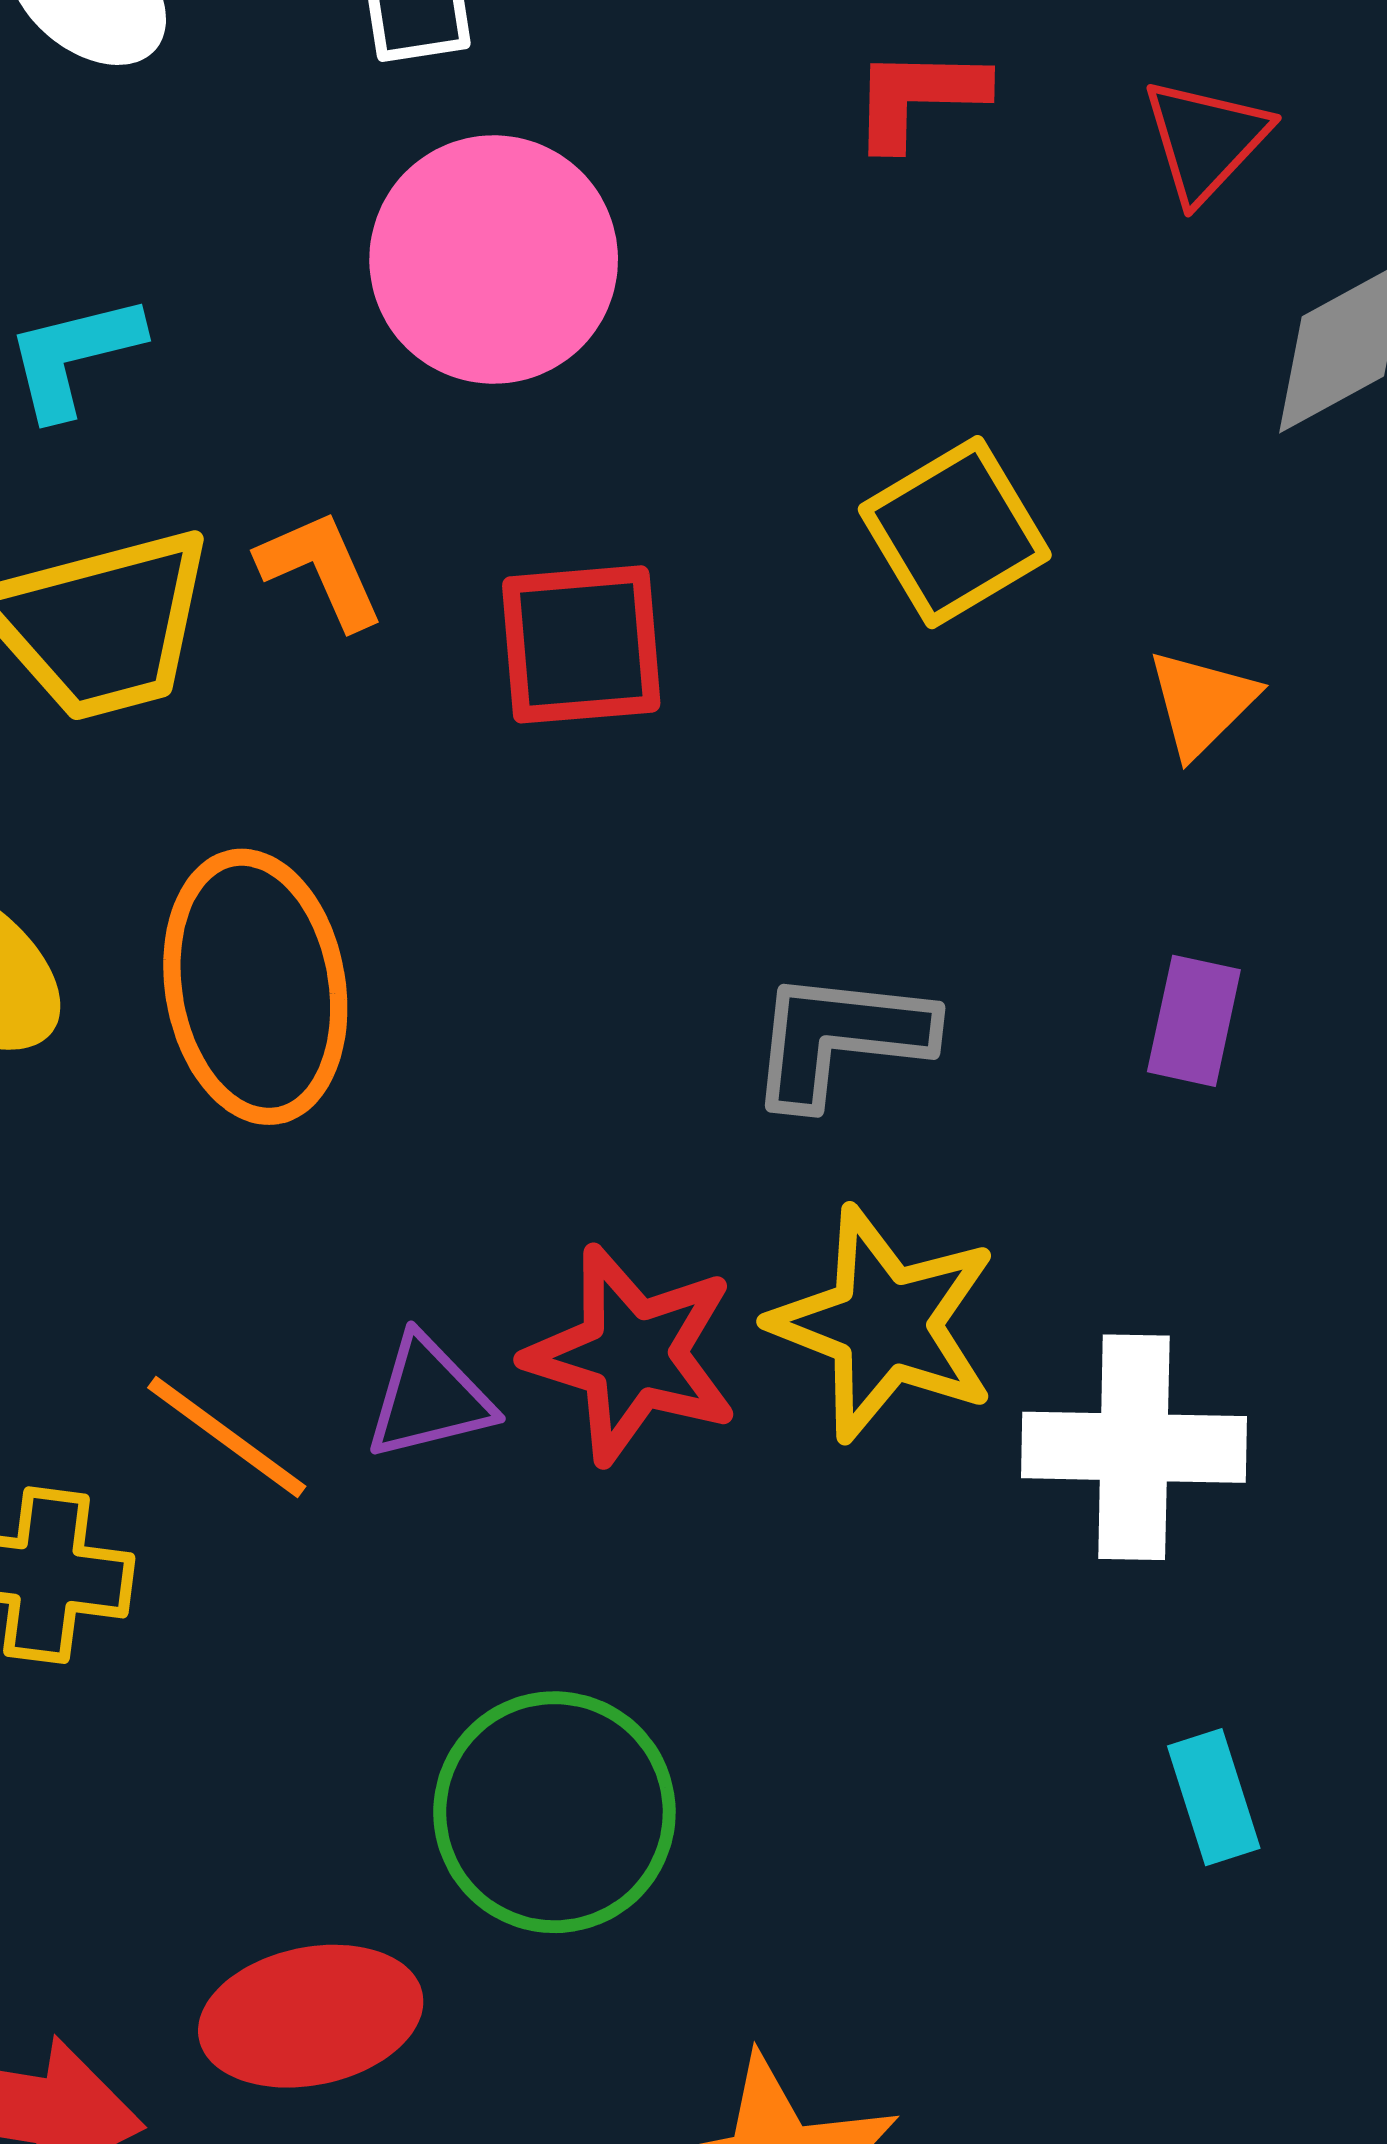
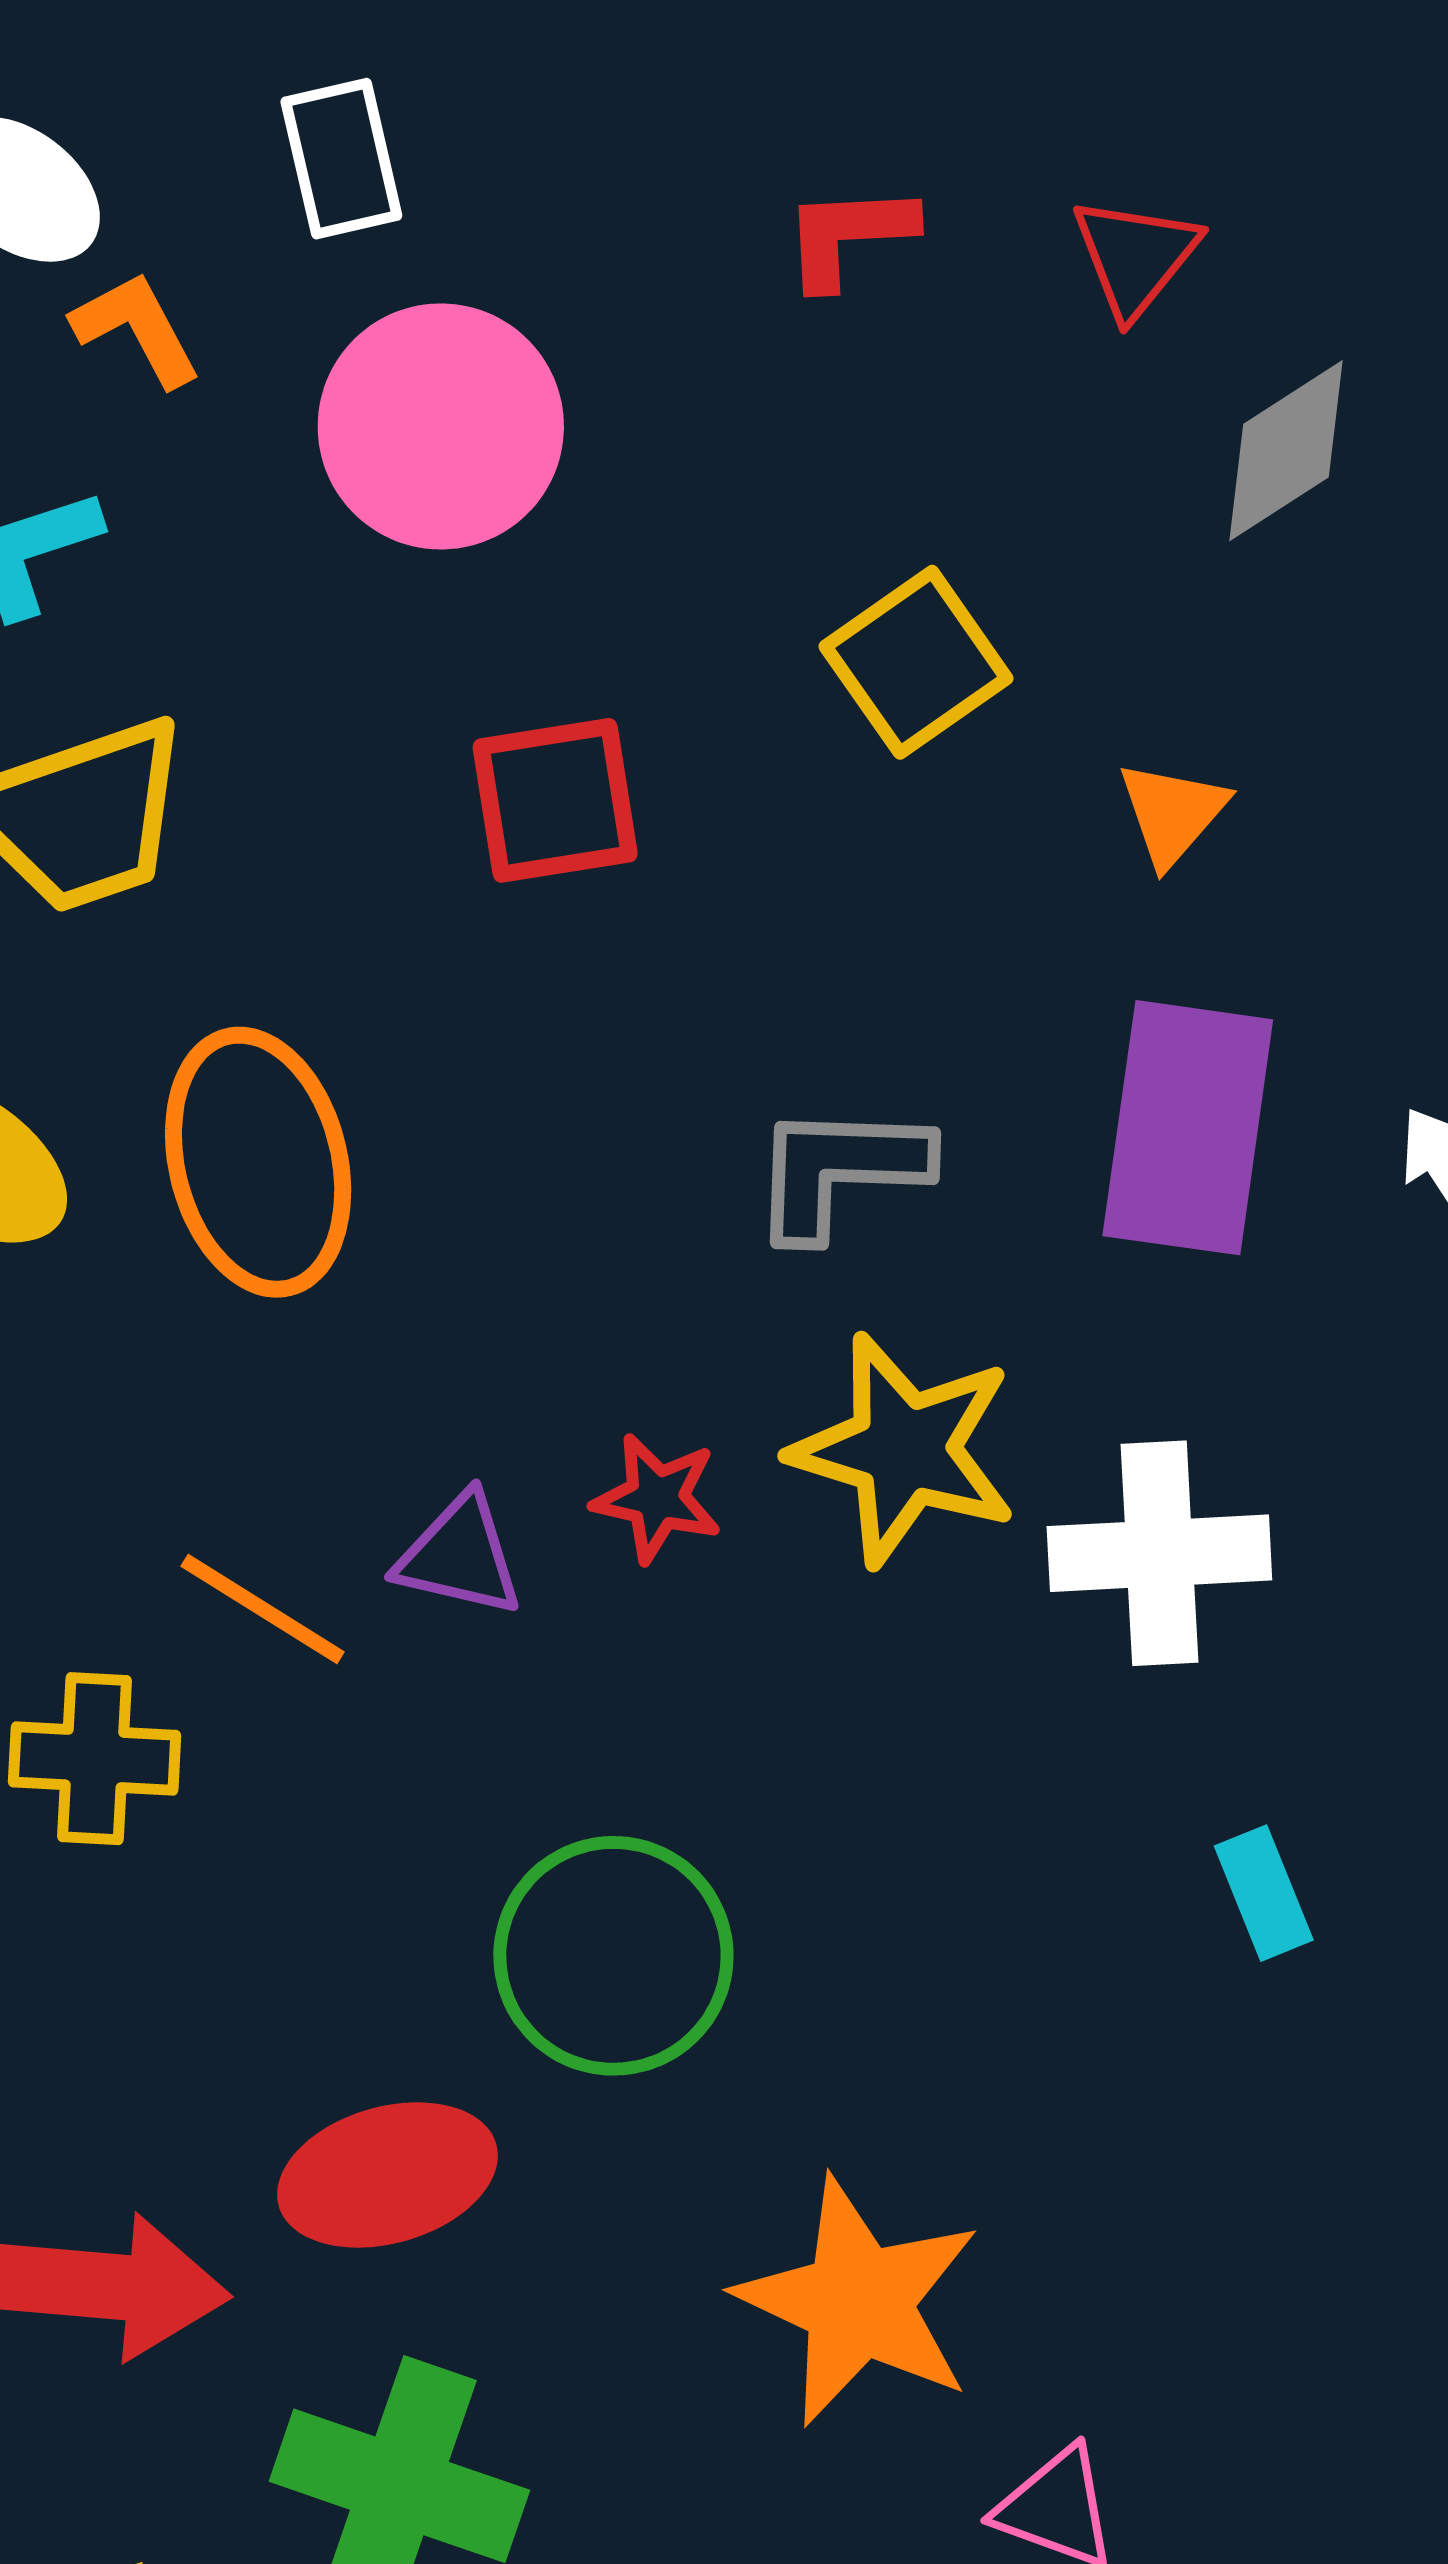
orange L-shape: (321, 569) -> (137, 329), moved
purple rectangle: (1194, 1021) -> (1188, 1128), size x2.0
red star: (632, 1355) -> (657, 1498), size x0.6
purple triangle: (429, 1398) -> (460, 1556), turned 31

